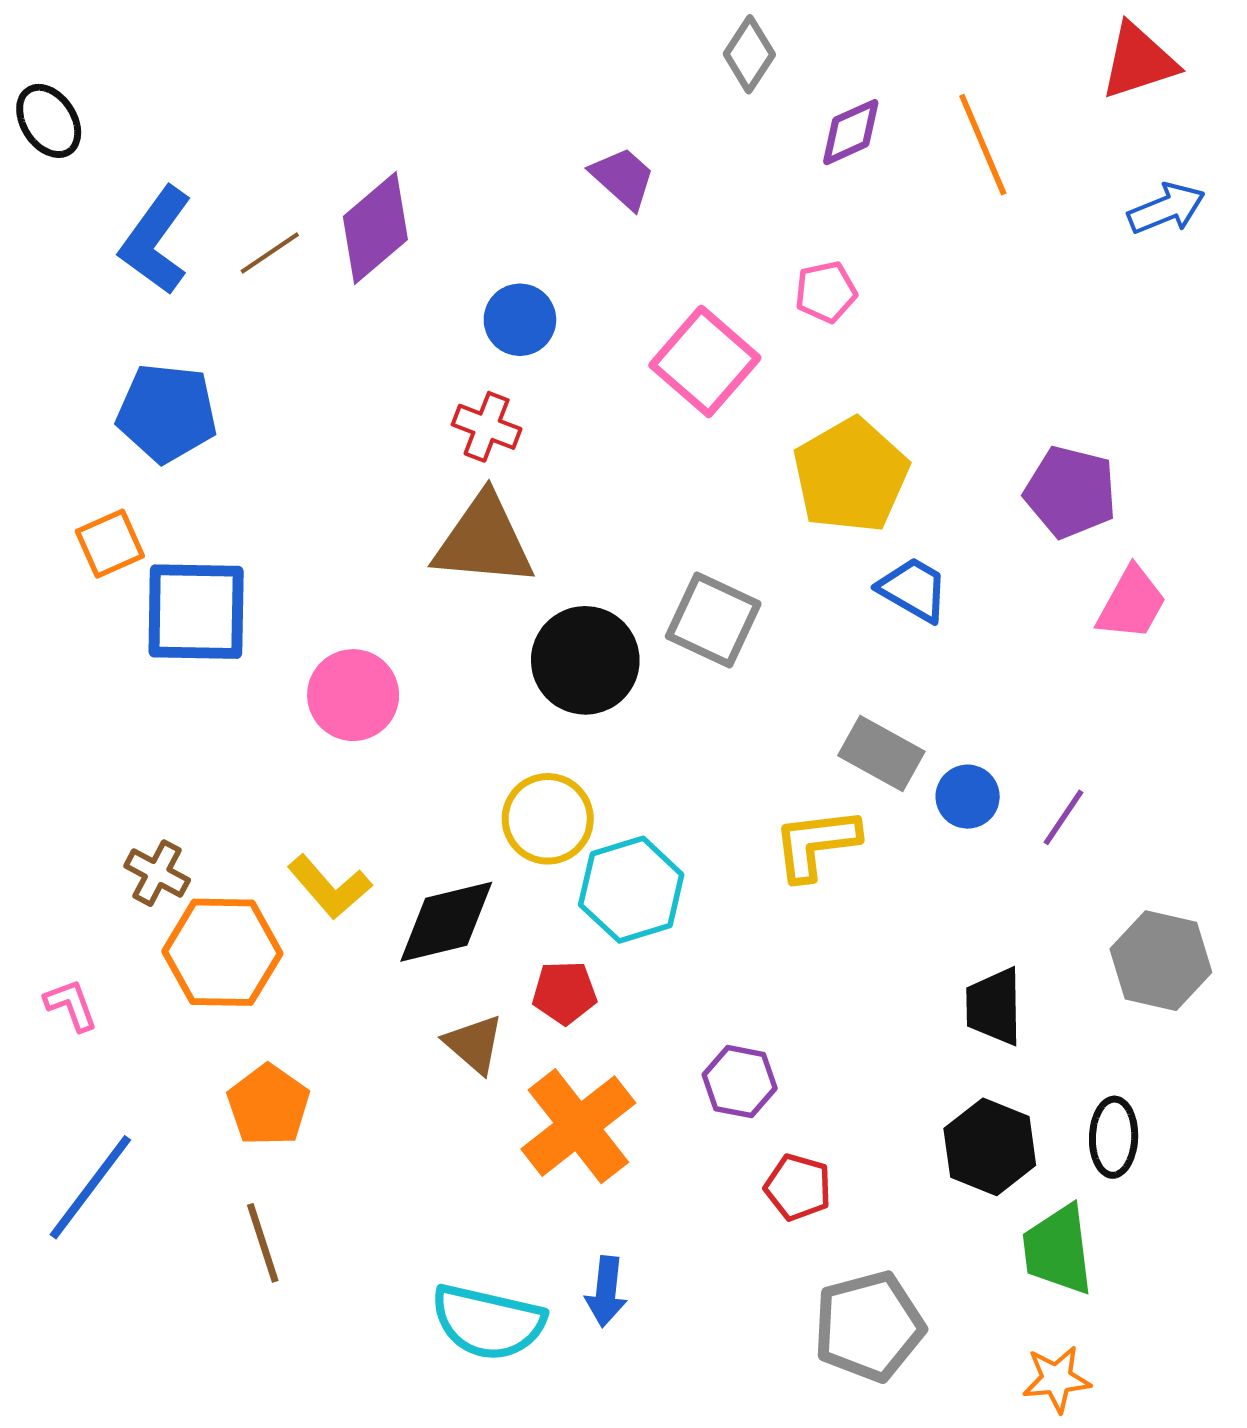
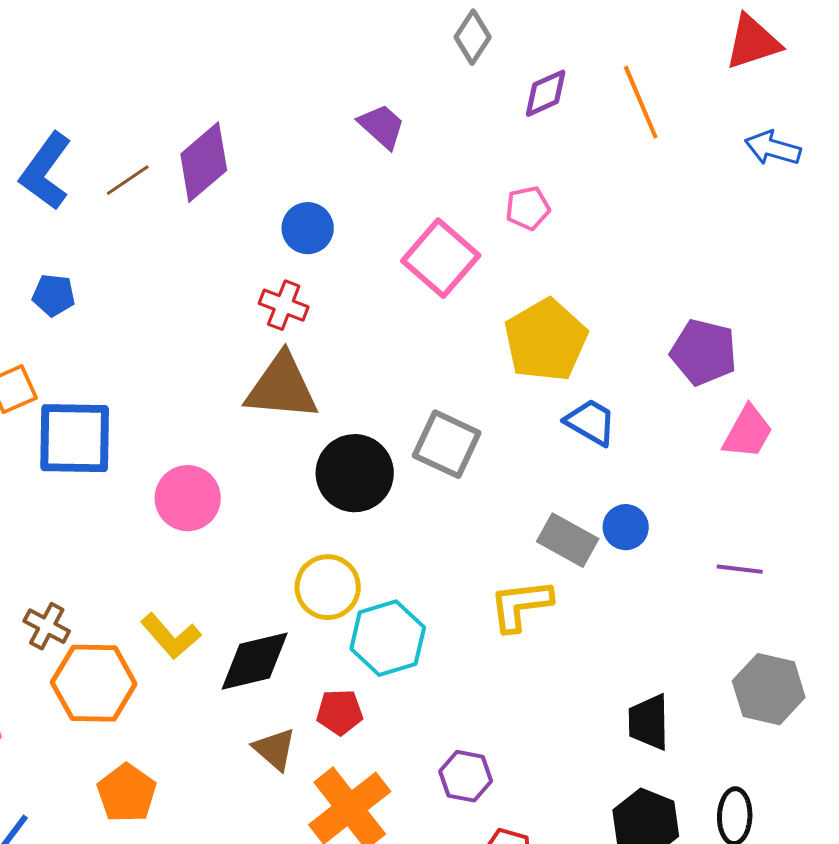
blue arrow: (1166, 209) -> (773, 148), turned -142
blue pentagon: (167, 413) -> (54, 295), size x0.6
blue circle: (968, 797) -> (626, 527), moved
purple line: (1063, 817) -> (740, 569), moved, turned 63

